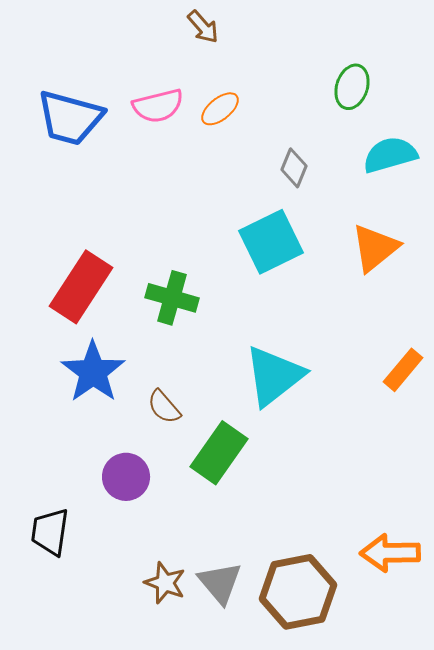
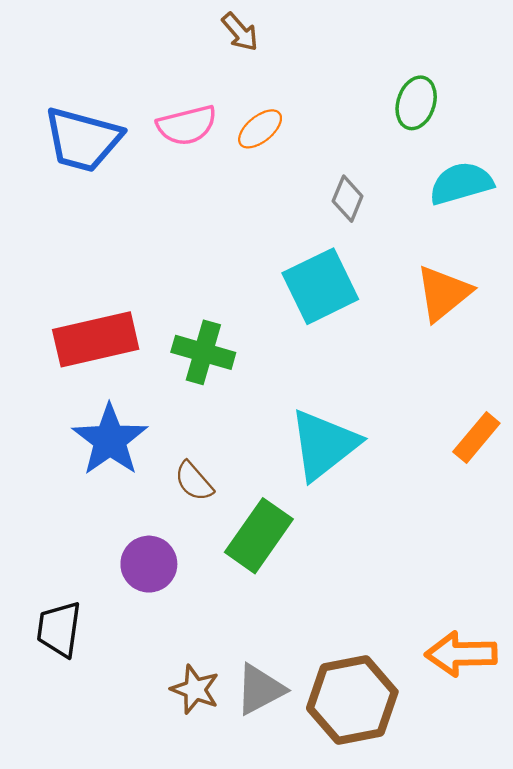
red rectangle: (81, 287) -> (96, 339), turned 44
gray triangle: (220, 583) -> (260, 689), turned 42

